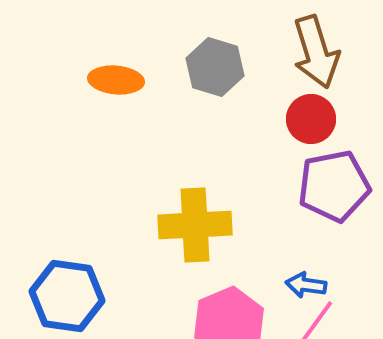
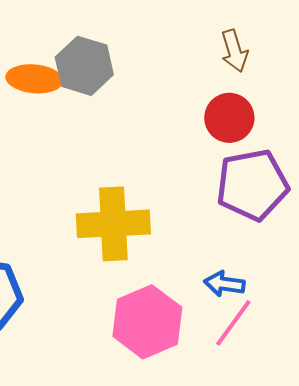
brown arrow: (316, 52) -> (234, 51), size x0.6
gray hexagon: (215, 67) -> (84, 66), moved

